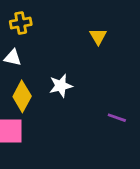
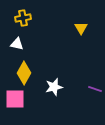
white star: (61, 86) -> (54, 87), moved

